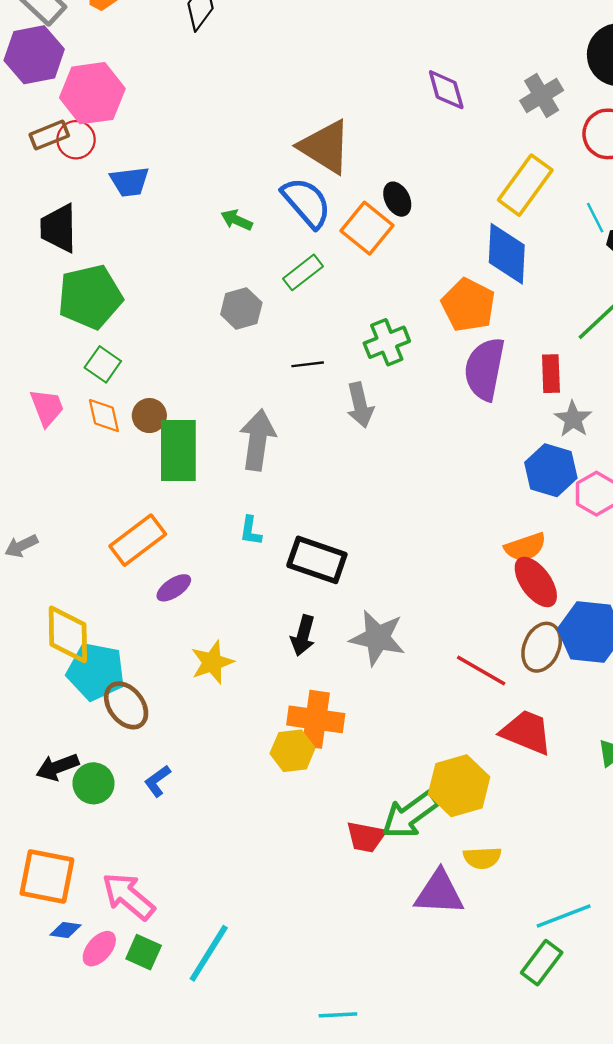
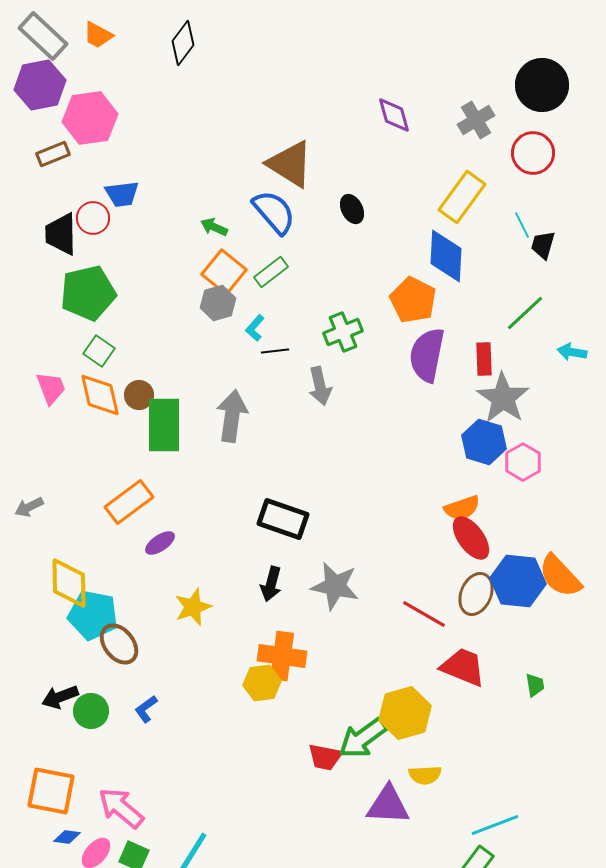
red circle: (76, 140) -> (93, 218), moved
orange square: (367, 228) -> (224, 272), moved
orange diamond: (104, 416) -> (100, 395), size x1.4
gray star: (573, 419) -> (503, 398), size x1.6
cyan L-shape: (251, 531) -> (255, 328), moved, turned 32

